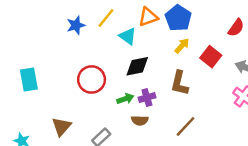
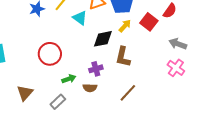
red square: (211, 57) -> (149, 22), moved
black diamond: (137, 66) -> (103, 39), moved
green arrow: (125, 99) -> (69, 79), moved

